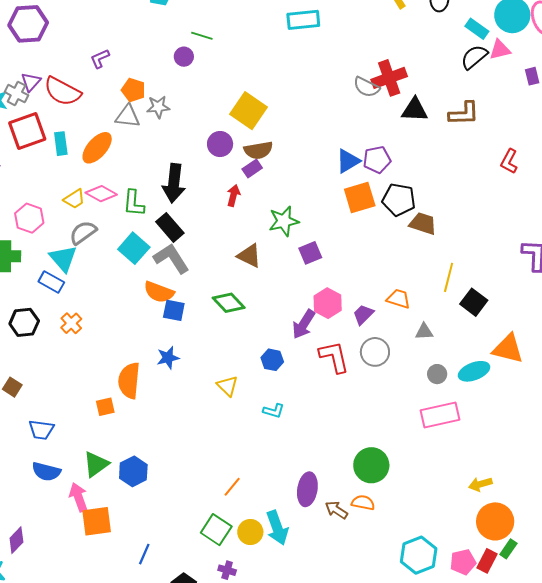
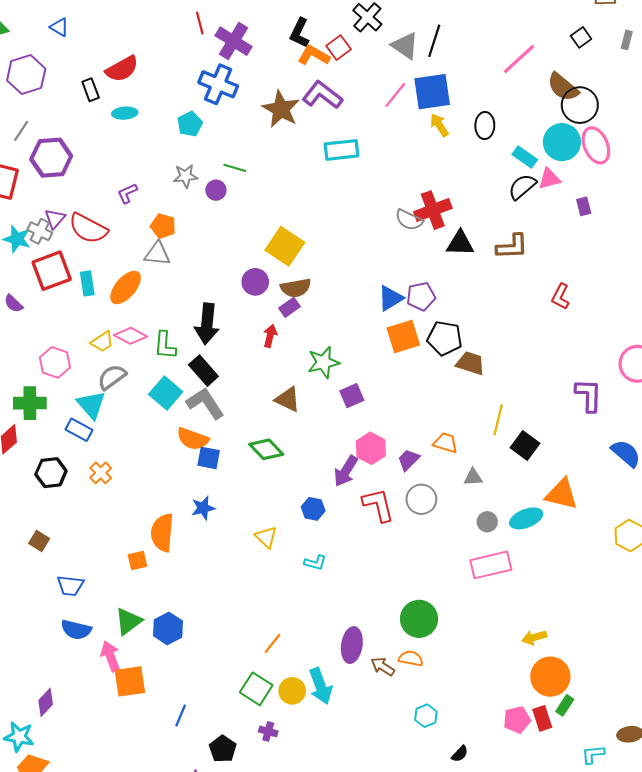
gray star: (158, 107) -> (186, 176), moved
cyan hexagon: (419, 555) -> (426, 716), moved, size x0.6
red rectangle: (487, 561) -> (542, 718), turned -45

